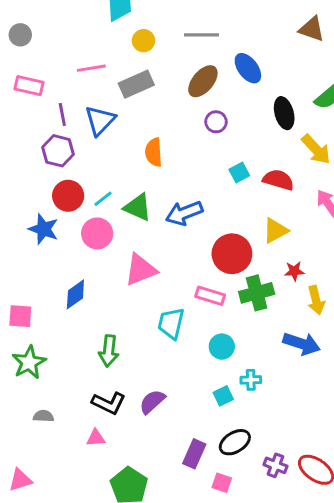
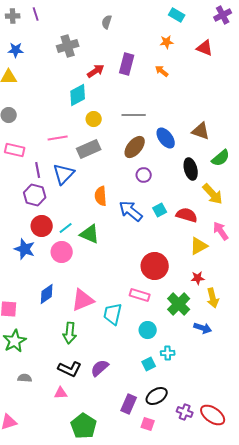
brown triangle: (312, 29) -> (201, 131), moved
blue arrow: (184, 213) -> (131, 211), moved, turned 60
yellow triangle: (275, 231) -> (199, 246), moved
pink triangle: (141, 270) -> (83, 300), moved
green cross: (257, 293) -> (179, 304), moved, turned -30
blue arrow: (302, 344) -> (203, 328), size x0.7

